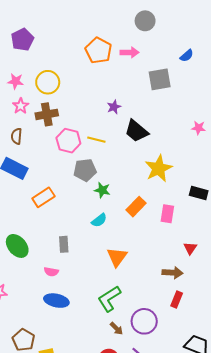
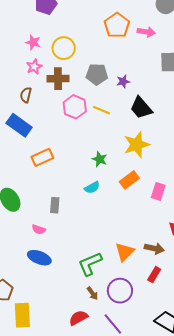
yellow star: (159, 169) -> (137, 145), moved
gray pentagon: (85, 170) -> (97, 74), moved
orange triangle: (117, 257) -> (125, 252), moved

